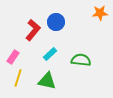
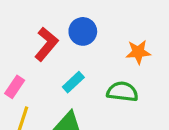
orange star: (100, 13) -> (138, 52), moved

